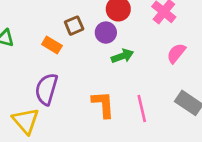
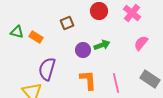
purple circle: (106, 33) -> (83, 50), moved
orange rectangle: (52, 45) -> (36, 37), moved

